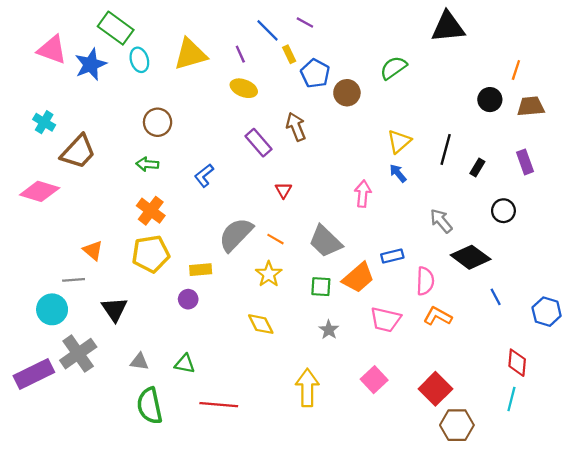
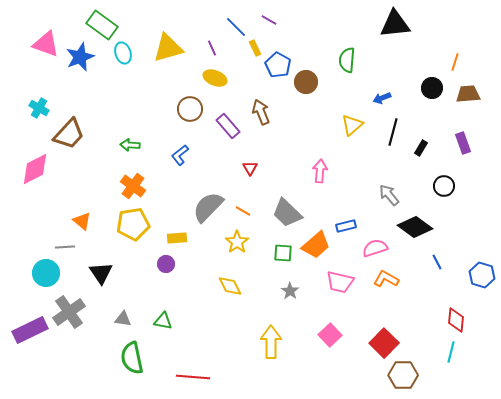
green semicircle: (393, 68) -> (347, 60), turned -50
brown circle: (158, 122) -> (190, 109), moved
blue arrow: (398, 173) -> (382, 98), moved, turned -72
pink diamond: (40, 191) -> (35, 169), turned -44
pink semicircle: (425, 281) -> (375, 248), turned -110
red line: (219, 405) -> (193, 377), moved

